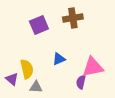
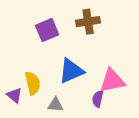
blue triangle: (59, 59) -> (71, 71), size x1.6
gray triangle: (36, 87) -> (55, 105), moved

